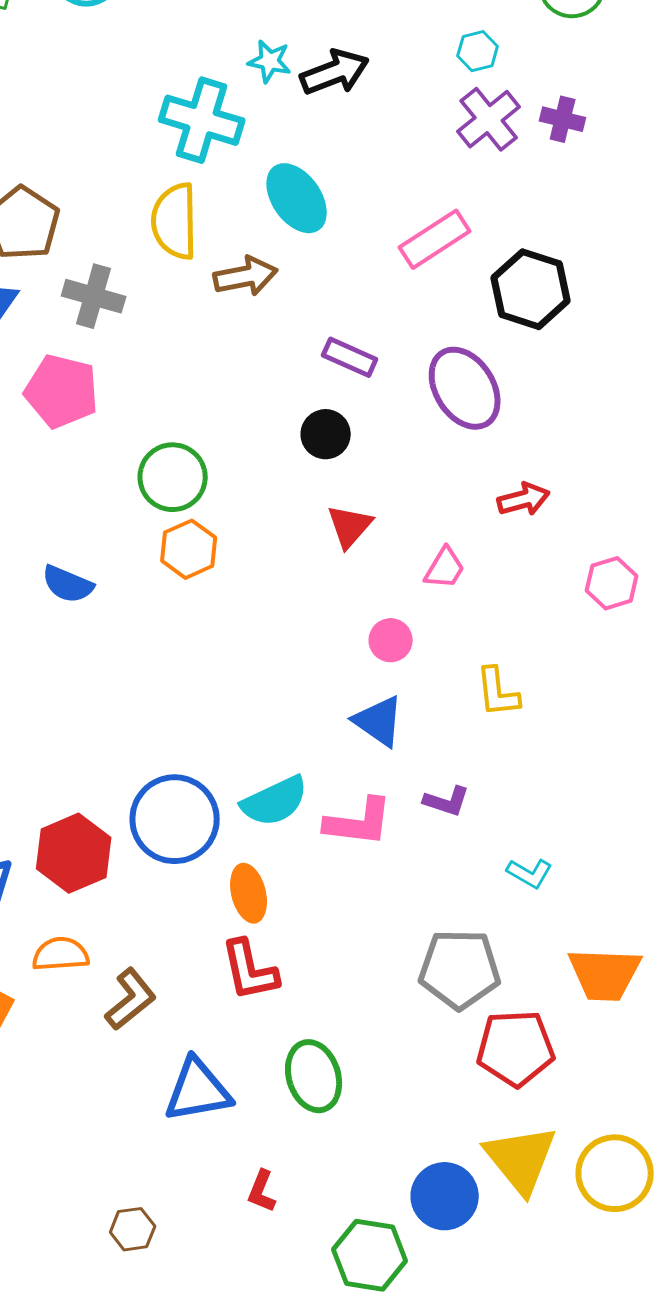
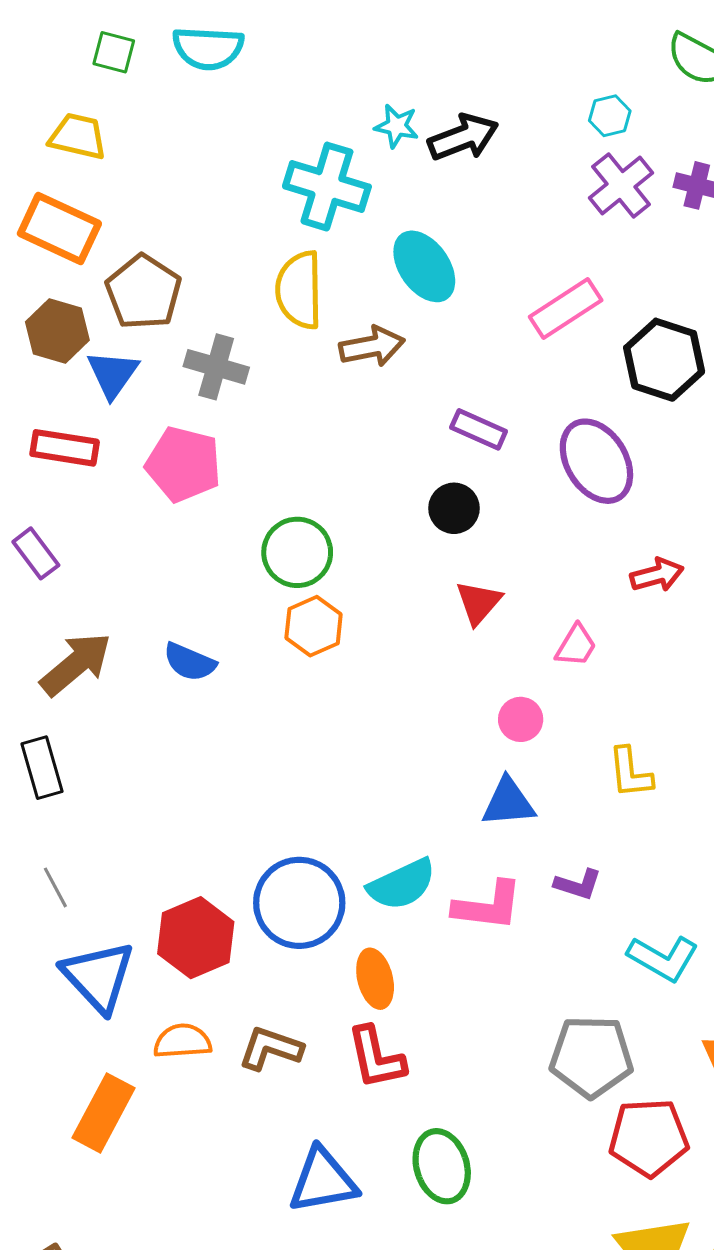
blue triangle: (379, 721) -> (508, 802), turned -40
cyan L-shape: (530, 873) -> (663, 958), size x1.5
brown L-shape: (131, 999) -> (271, 1048), moved, turned -122

